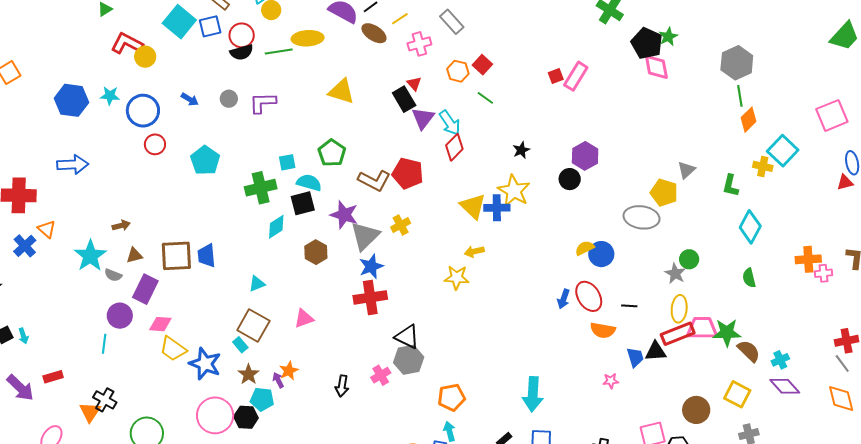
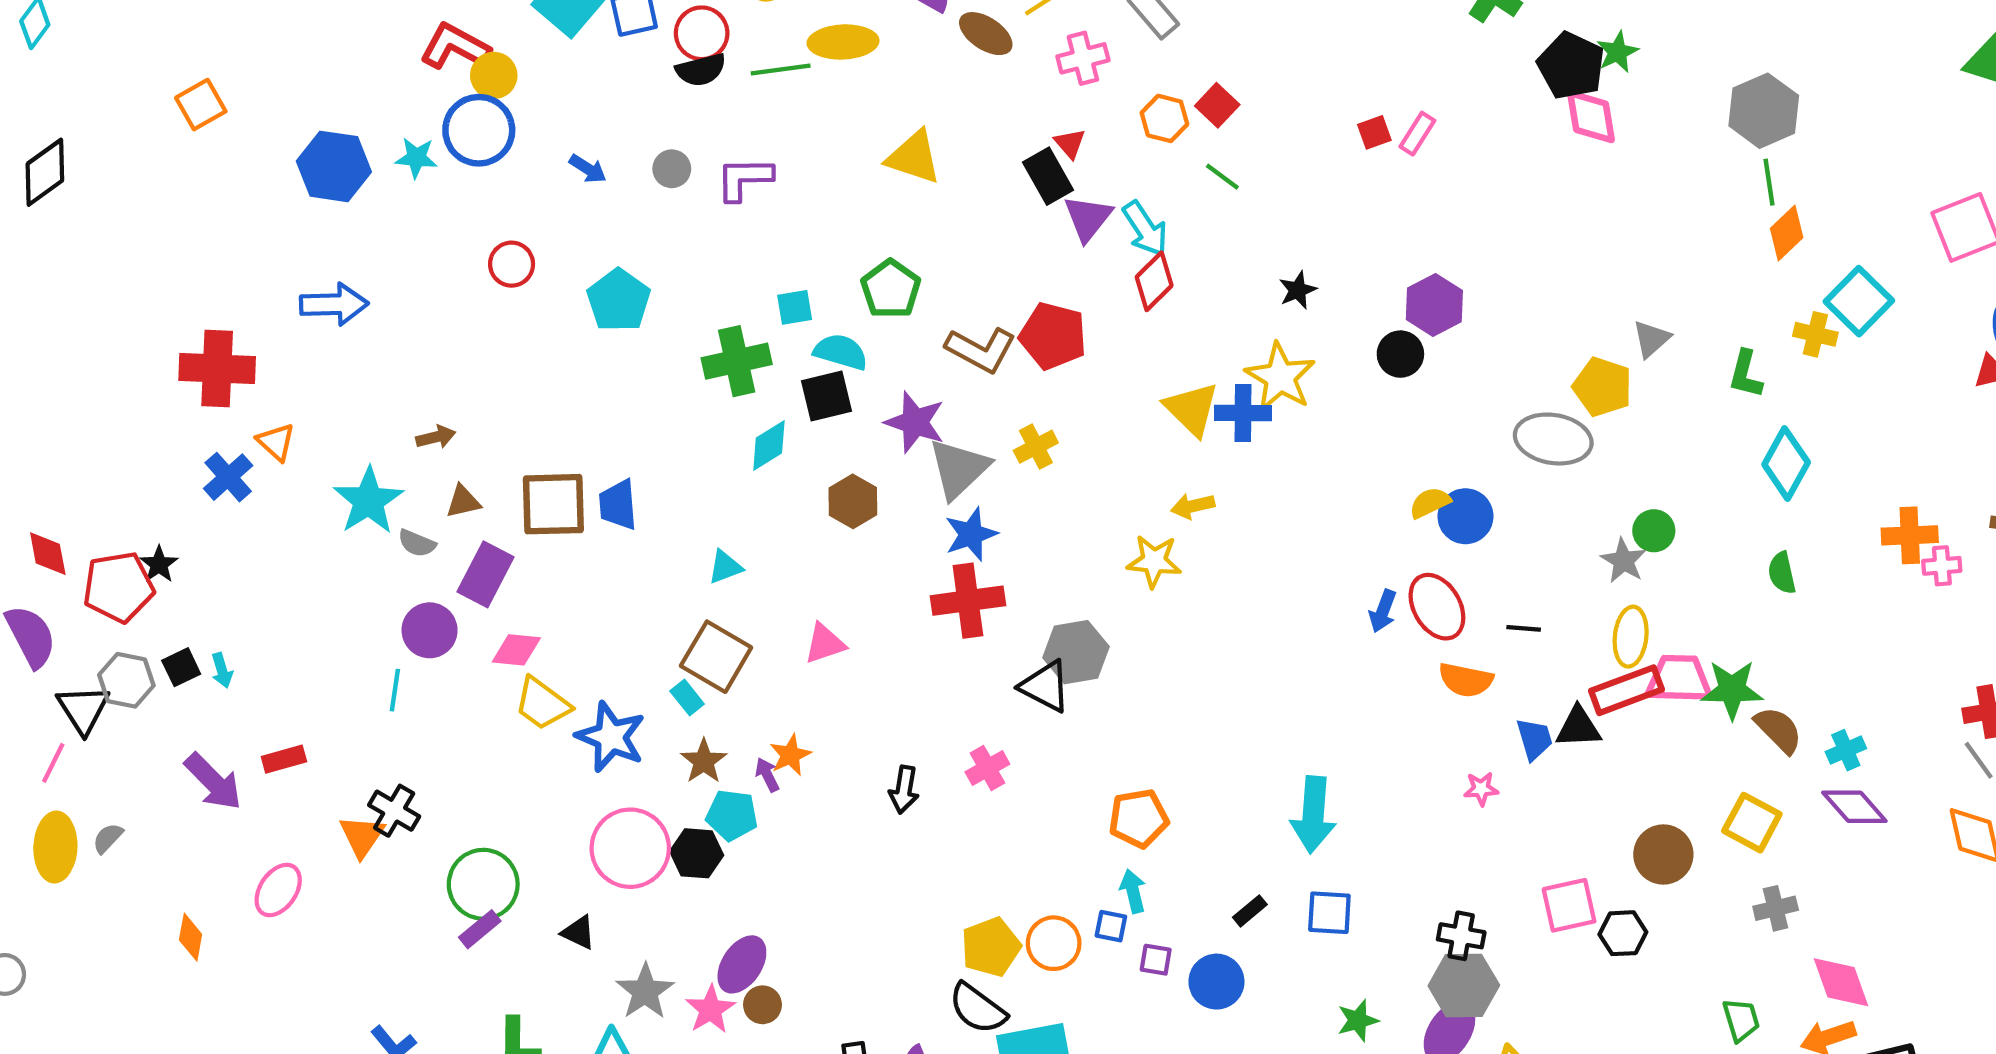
pink rectangle: (576, 76) -> (1417, 134), size x0.7
blue circle: (143, 111) -> (479, 130), moved
gray hexagon: (409, 360) -> (1076, 652), moved

